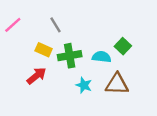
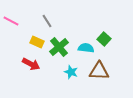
pink line: (13, 25) -> (11, 21), turned 70
green cross: (70, 56) -> (59, 47), turned -30
red arrow: (36, 76) -> (31, 64), turned 66

